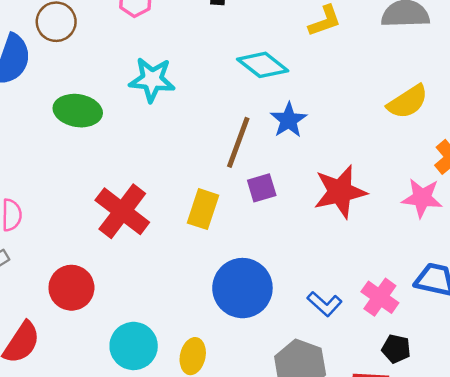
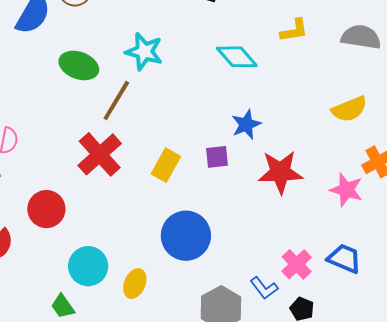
blue star: (289, 120) -> (246, 124), moved
brown line: (238, 142) -> (116, 101), moved
blue L-shape: (325, 304) -> (264, 288), moved

